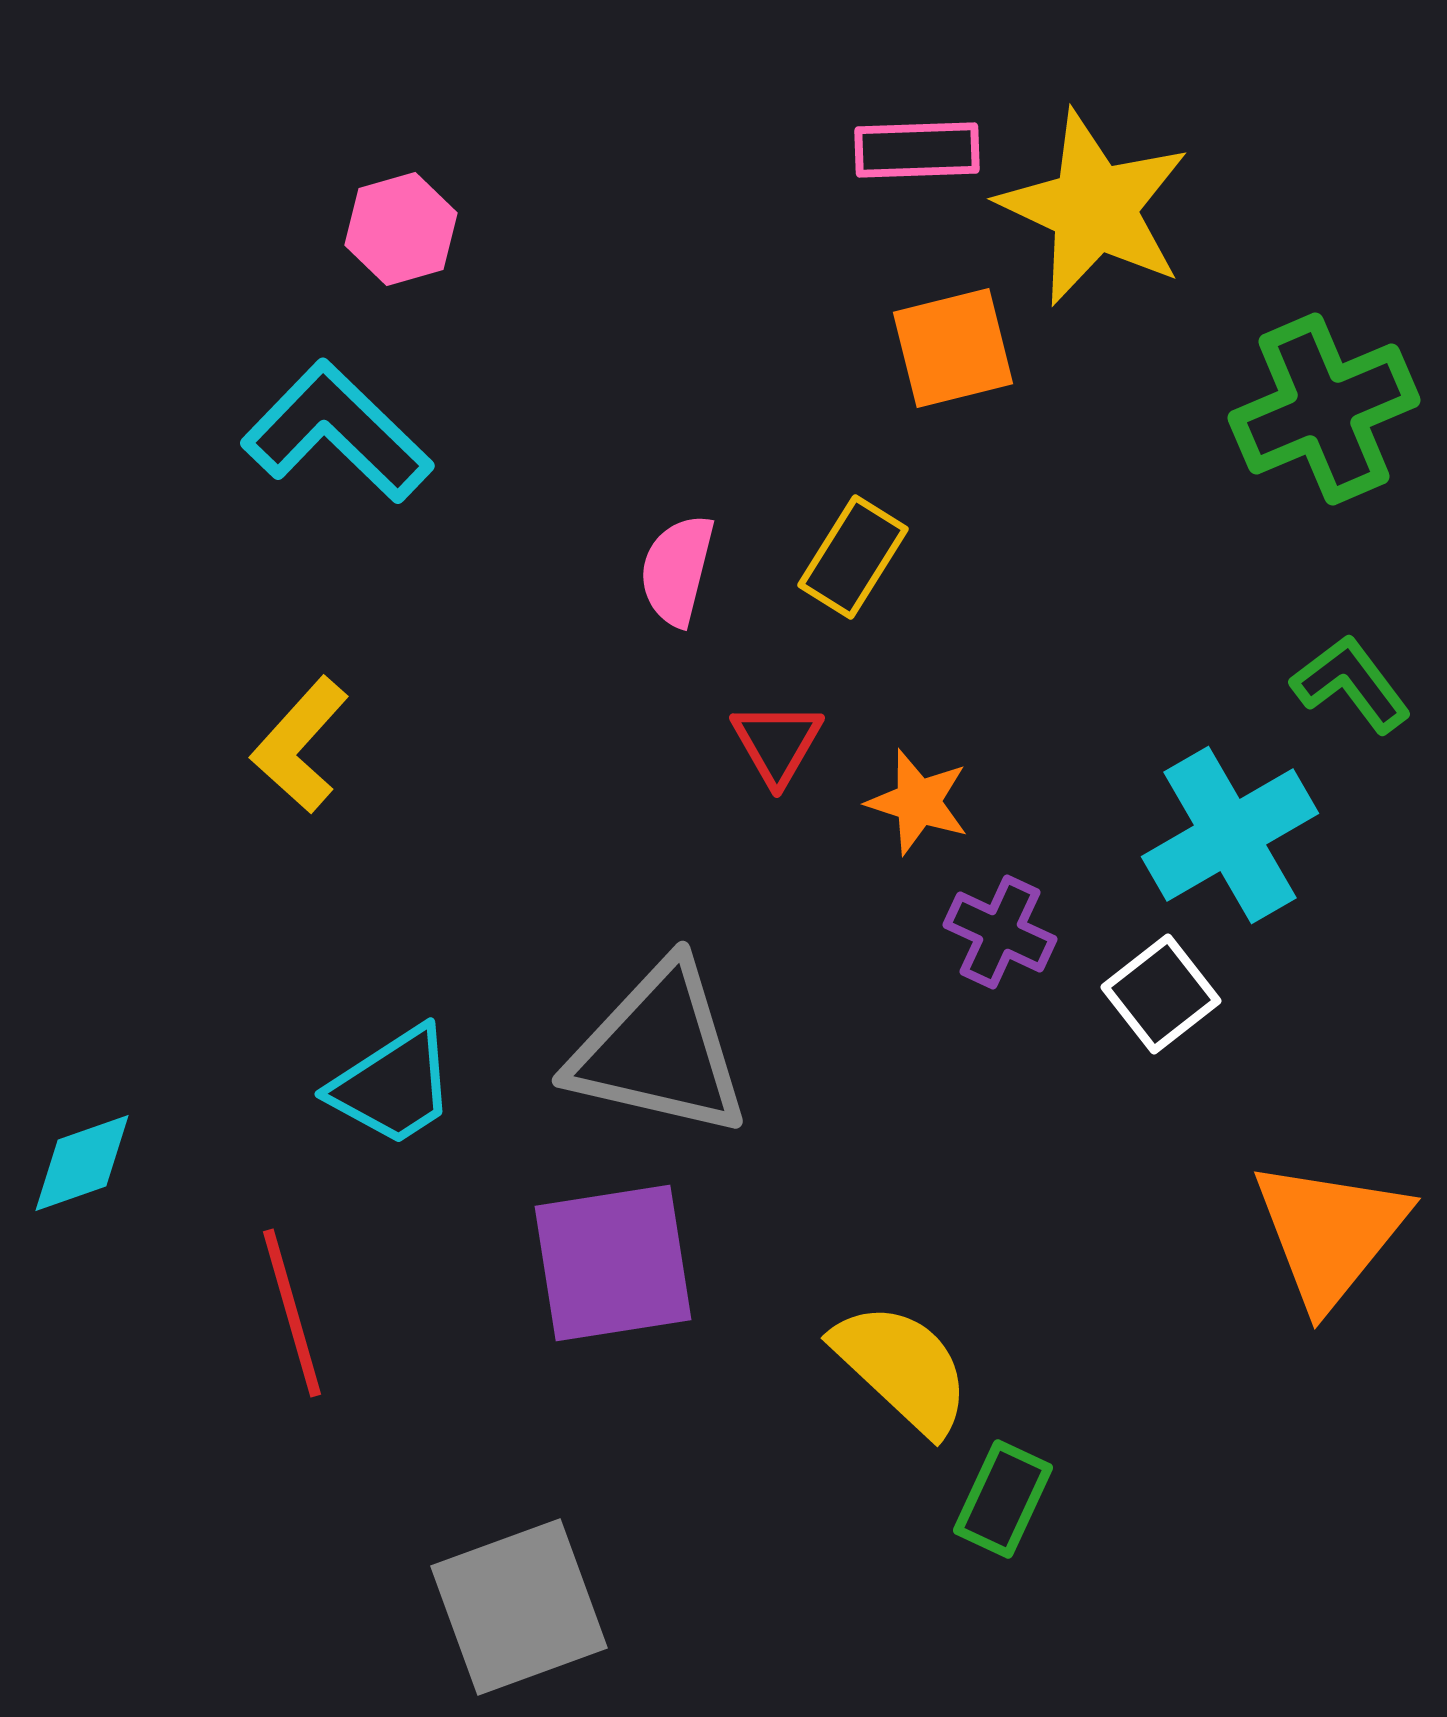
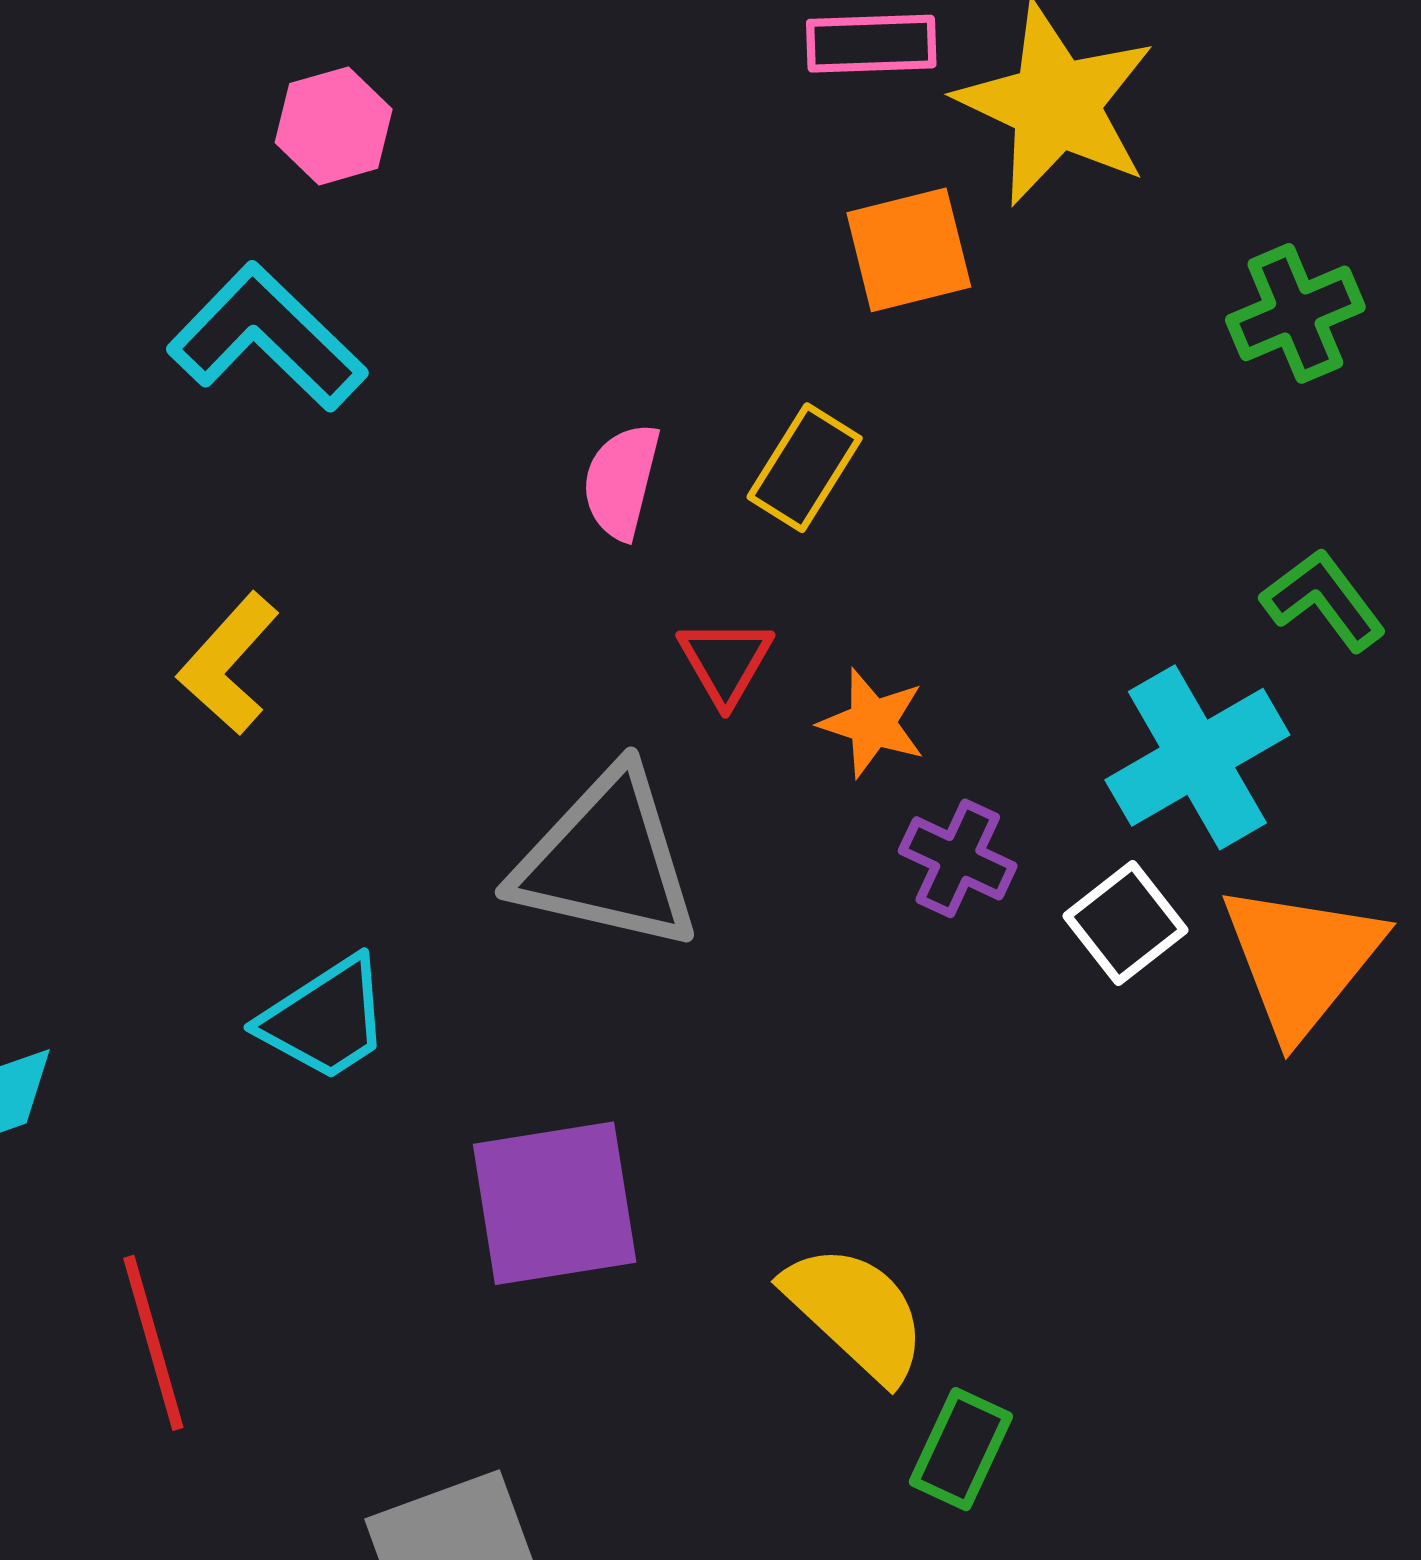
green cross: (1324, 409) -> (1295, 313), size x0.7
gray triangle: (659, 1050) -> (607, 860), moved
orange triangle: (1330, 1233) -> (1302, 959), moved
red line: (292, 1313) -> (153, 1343), moved

